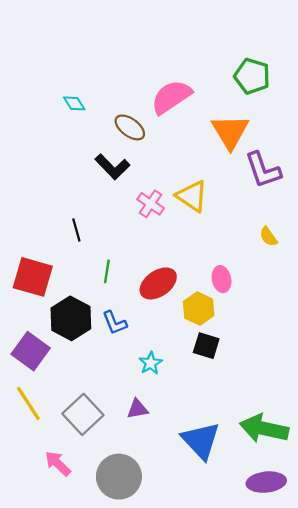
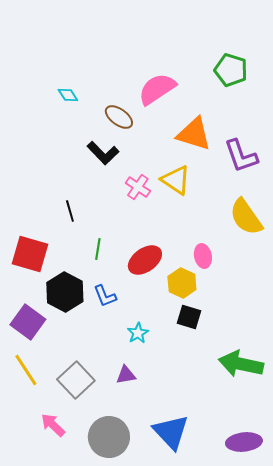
orange triangle: (230, 132) -> (194, 134), moved, turned -42
yellow semicircle: (268, 237) -> (246, 217), size x2.0
green arrow: (264, 429) -> (241, 364), moved
blue triangle: (201, 441) -> (171, 432), moved

